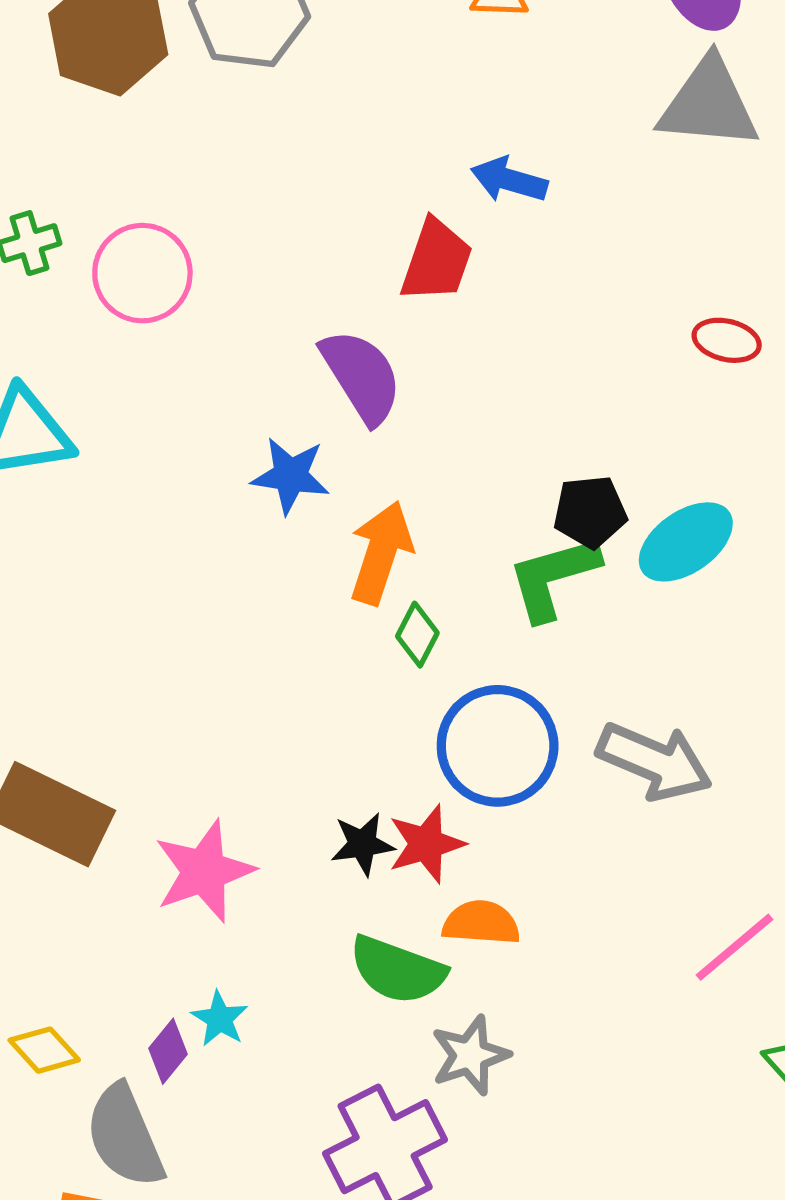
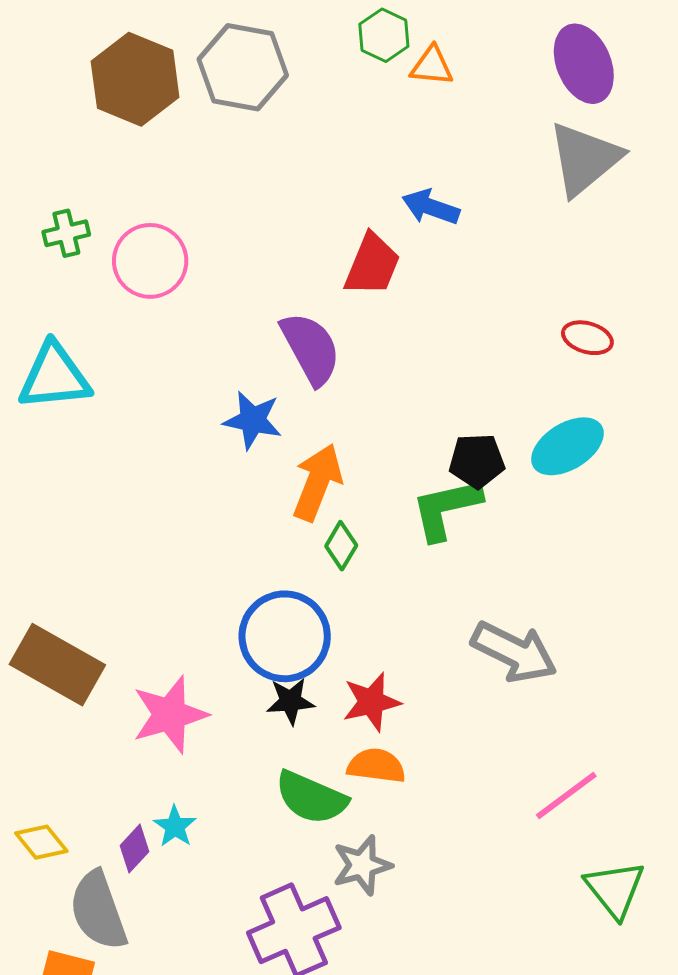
gray triangle: (709, 104) -> (584, 159), turned -48
cyan ellipse: (686, 542) -> (567, 446), moved
blue circle: (498, 746) -> (285, 636), moved
red star: (426, 844) -> (372, 702), moved

